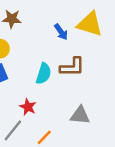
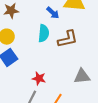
cyan semicircle: (44, 74) -> (44, 33), moved

